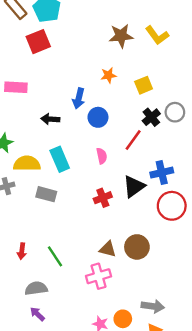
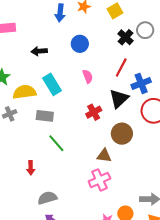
blue arrow: (79, 98) -> (60, 13), moved
red line: (133, 140) -> (121, 68), moved
brown circle: (137, 247) -> (122, 134), moved
green line: (55, 256) -> (56, 143), moved

